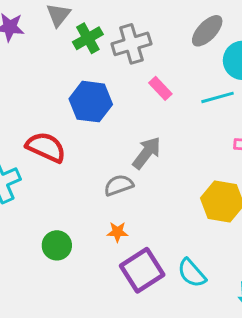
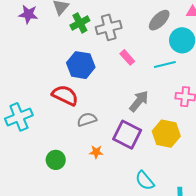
red semicircle: (46, 147) -> (65, 95), moved
gray arrow: (147, 153) -> (139, 101), moved
gray semicircle: (119, 185) -> (87, 119), moved
purple square: (142, 270) -> (127, 135), moved, turned -32

